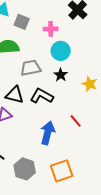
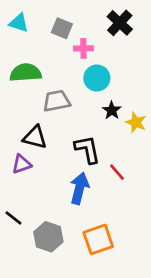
gray square: (22, 22) -> (62, 28), moved
black star: (61, 75) -> (112, 110), moved
black L-shape: (42, 96) -> (87, 149), moved, turned 50

